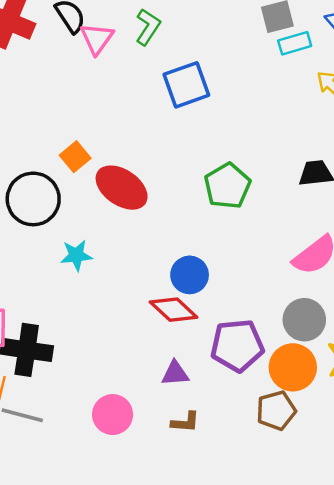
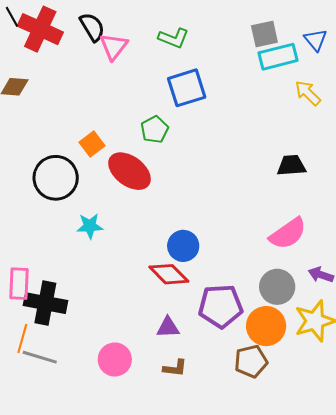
green L-shape: (148, 27) -> (173, 38), moved, turned 76
cyan rectangle: (295, 43) -> (278, 57), size x1.4
green pentagon: (227, 186) -> (155, 130), moved, size x0.7

